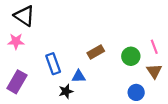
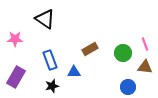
black triangle: (24, 16) -> (45, 19), moved
brown triangle: (154, 71) -> (145, 67), turned -49
black star: (66, 91) -> (52, 86), moved

